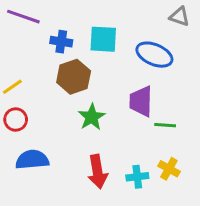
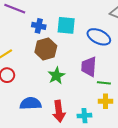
blue semicircle: (32, 160) -> (31, 103), moved
yellow cross: (169, 169) -> (105, 101), moved, turned -32

